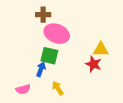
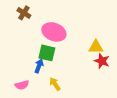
brown cross: (43, 15) -> (24, 13), moved, turned 32
red star: (93, 64) -> (102, 61), moved

